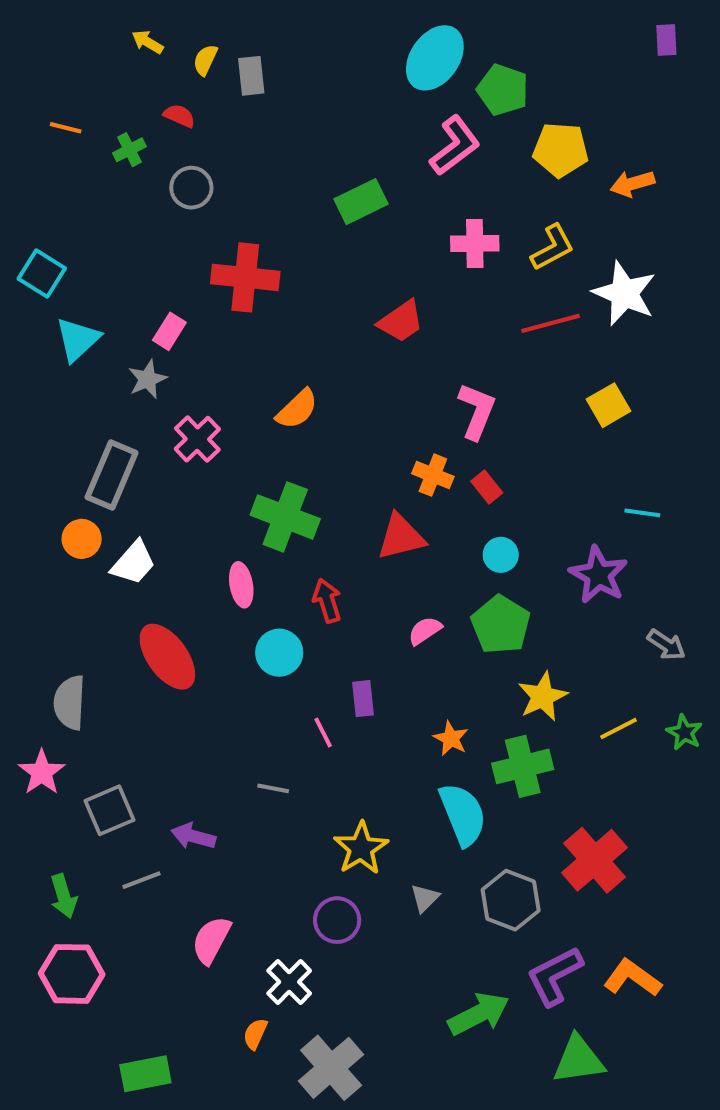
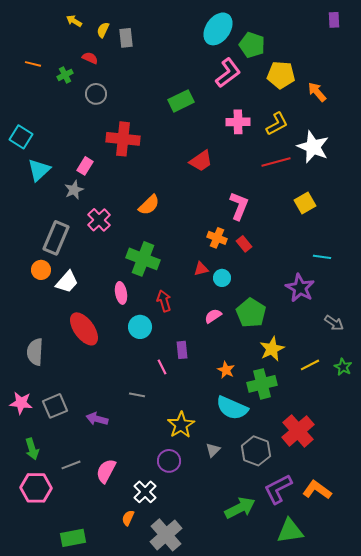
orange arrow: (632, 184) -> (317, 92), turned 65
red triangle: (401, 537) -> (201, 269), size x0.6
cyan circle: (501, 555) -> (222, 278), moved
pink star: (42, 772) -> (21, 403), moved, turned -30
cyan semicircle: (463, 814) -> (232, 408), turned 136
gray line: (141, 880) -> (71, 465), moved

